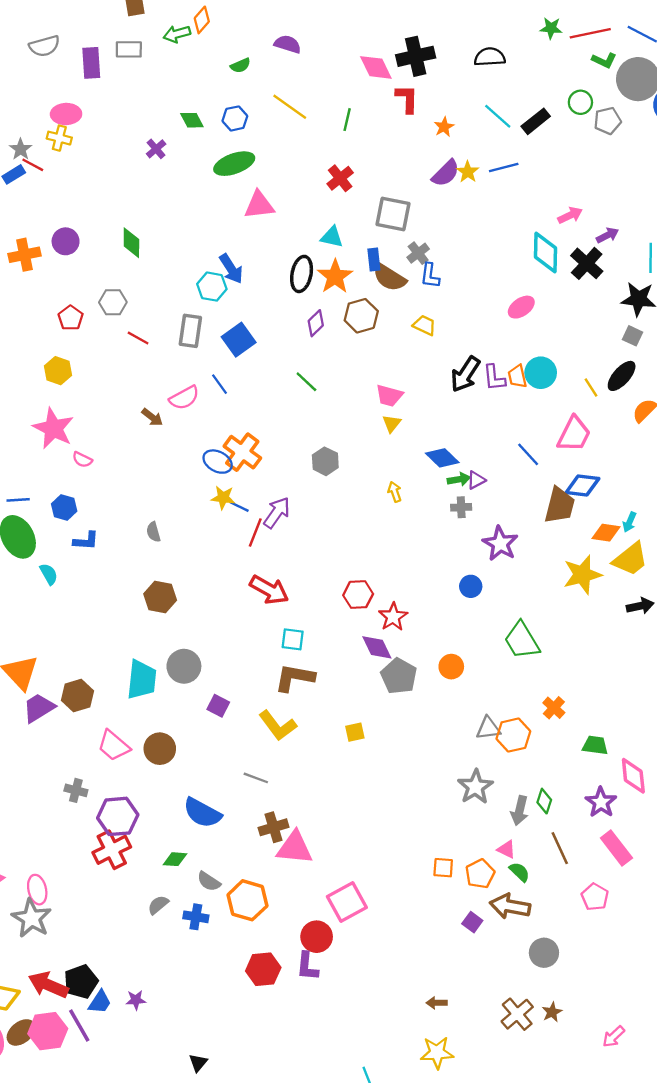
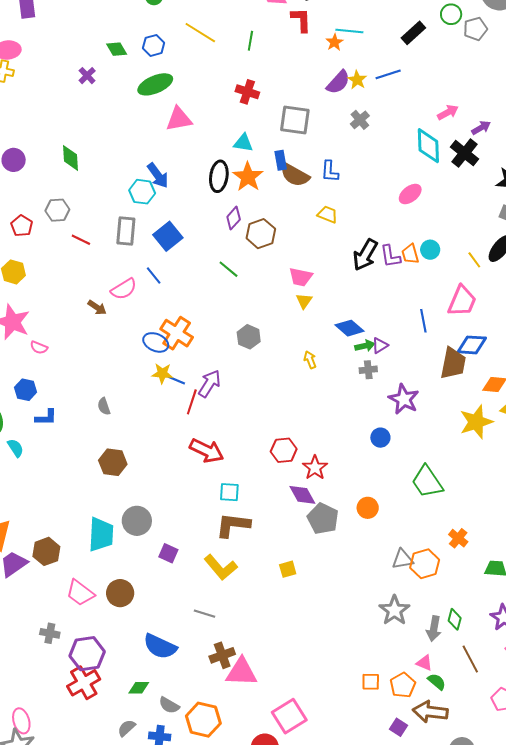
cyan line: (498, 116) -> (349, 31), moved, turned -32
red cross: (340, 178) -> (247, 92), turned -30
gray cross: (418, 253) -> (360, 120), moved
brown hexagon: (361, 316) -> (261, 234), moved
cyan circle: (541, 373) -> (430, 250), size x0.7
blue line: (528, 454) -> (423, 321), turned 35

